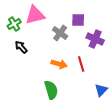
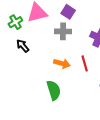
purple square: (78, 20) -> (68, 12), moved, turned 32
gray cross: (60, 33) -> (63, 31), turned -35

